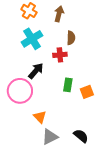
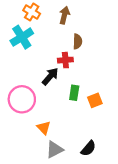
cyan cross: (32, 39) -> (22, 37), moved
black arrow: (36, 71) -> (50, 76), moved
black semicircle: (81, 136) -> (88, 148), turned 91

